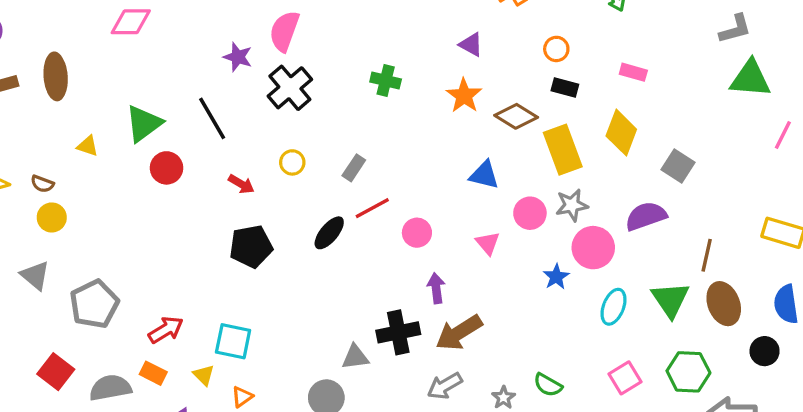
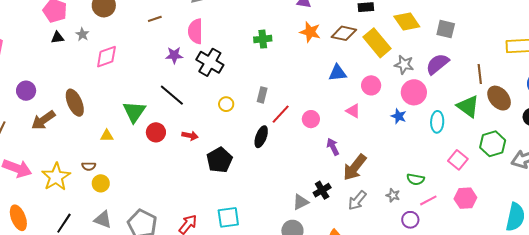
yellow diamond: (621, 133) -> (407, 22), turned -36
red arrow: (241, 184) -> (190, 136), moved
gray star: (572, 205) -> (404, 65), moved, turned -30
black cross: (398, 332) -> (322, 190), moved, size x0.7

